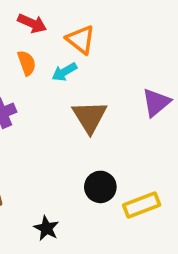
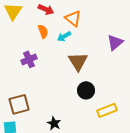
purple triangle: (156, 102) -> (115, 42), moved
black circle: (100, 187) -> (86, 90), moved

